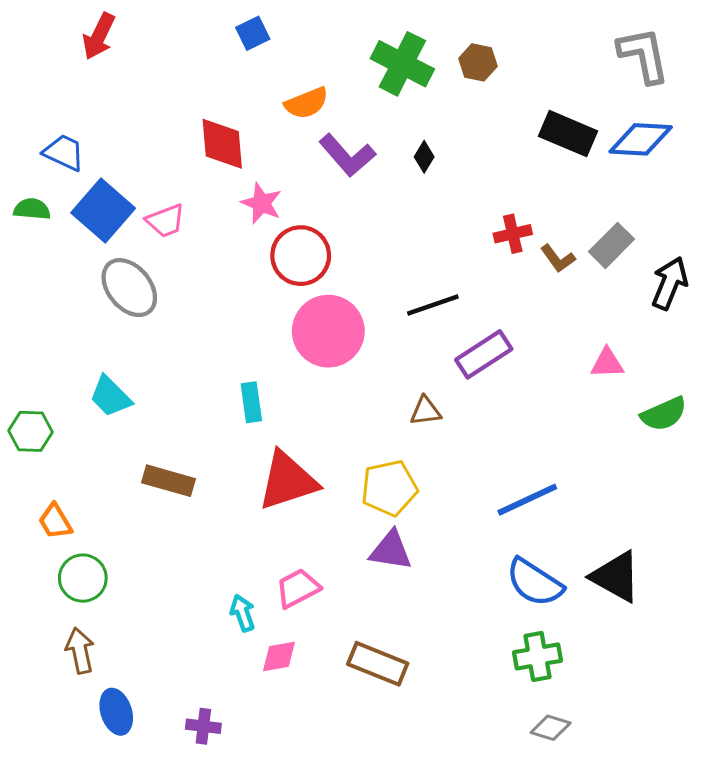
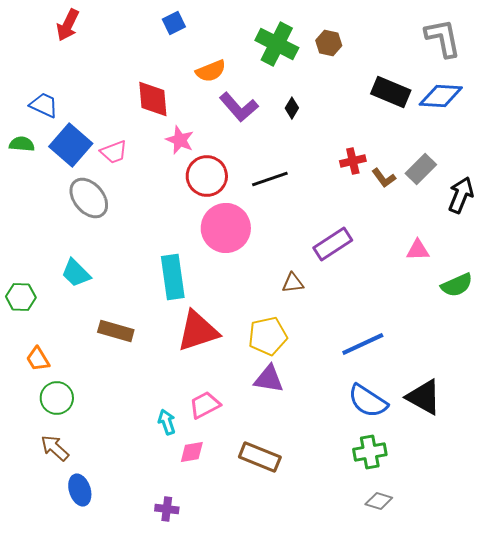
black line: (433, 305) -> (270, 179), moved
cyan rectangle: (251, 402) -> (173, 277), size x1.6
brown arrow: (80, 651) -> (55, 448), turned -36
purple cross: (203, 726) -> (167, 509), moved

